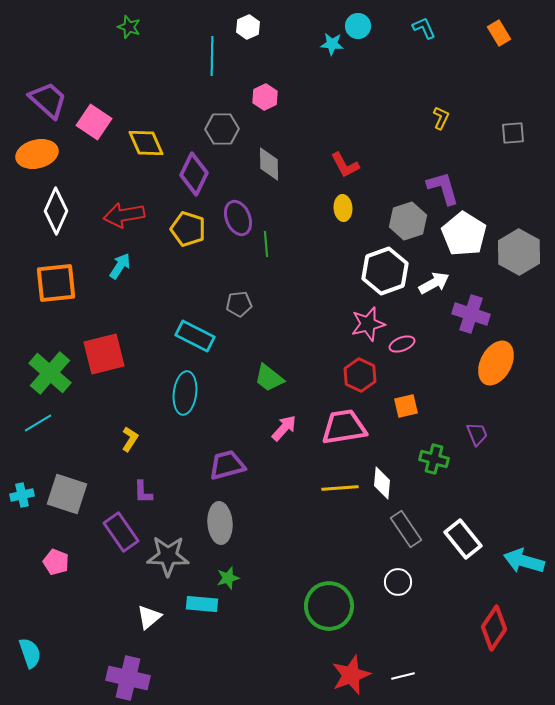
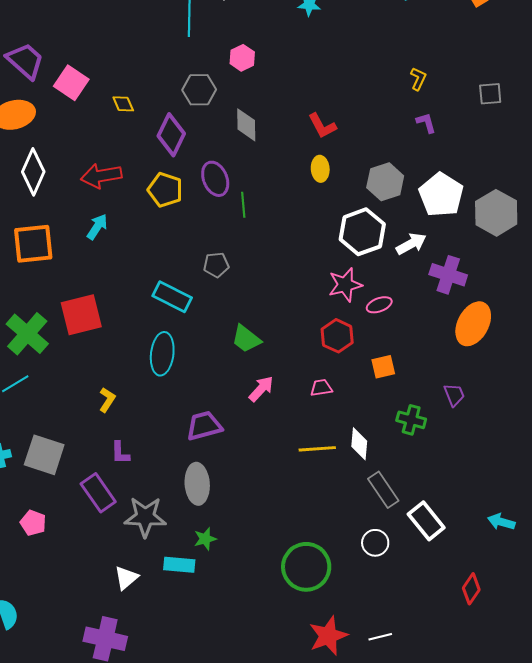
yellow diamond: (146, 143) -> (123, 104), size x0.6
purple L-shape: (443, 188) -> (426, 123), moved, size x0.6
pink trapezoid: (344, 427) -> (321, 388), size x0.5
white rectangle: (463, 539) -> (426, 521), moved
cyan arrow: (524, 561) -> (501, 522), size x0.7
red diamond: (494, 628) -> (471, 589), size x0.7

